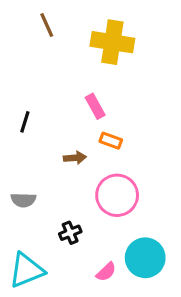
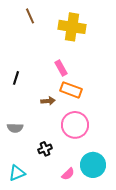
orange rectangle: (111, 141) -> (71, 90), size x1.5
cyan triangle: (26, 270) -> (17, 173), size x0.7

